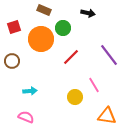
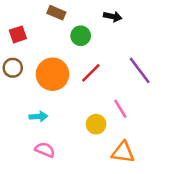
orange circle: (41, 39) -> (52, 74), moved
brown circle: (12, 61) -> (13, 68), moved
orange triangle: (107, 116) -> (123, 152), moved
pink semicircle: (26, 117) -> (45, 150), moved

